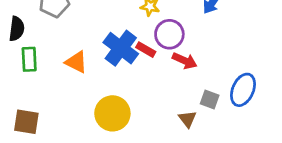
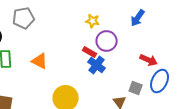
blue cross: (121, 48) -> (97, 65), moved, size x0.7
red arrow: (185, 61) -> (149, 60), moved

